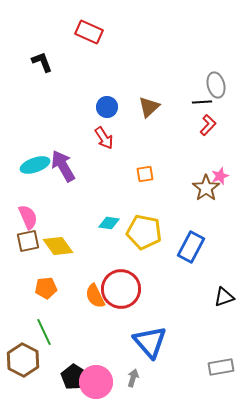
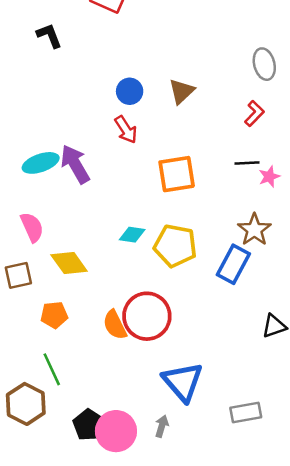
black line: (202, 102) -> (247, 163), moved
orange square: (145, 174) -> (177, 174), size x1.8
brown star: (206, 188) -> (254, 230), moved
brown square: (28, 241) -> (18, 275), moved
gray rectangle: (221, 367) -> (246, 413), moved

